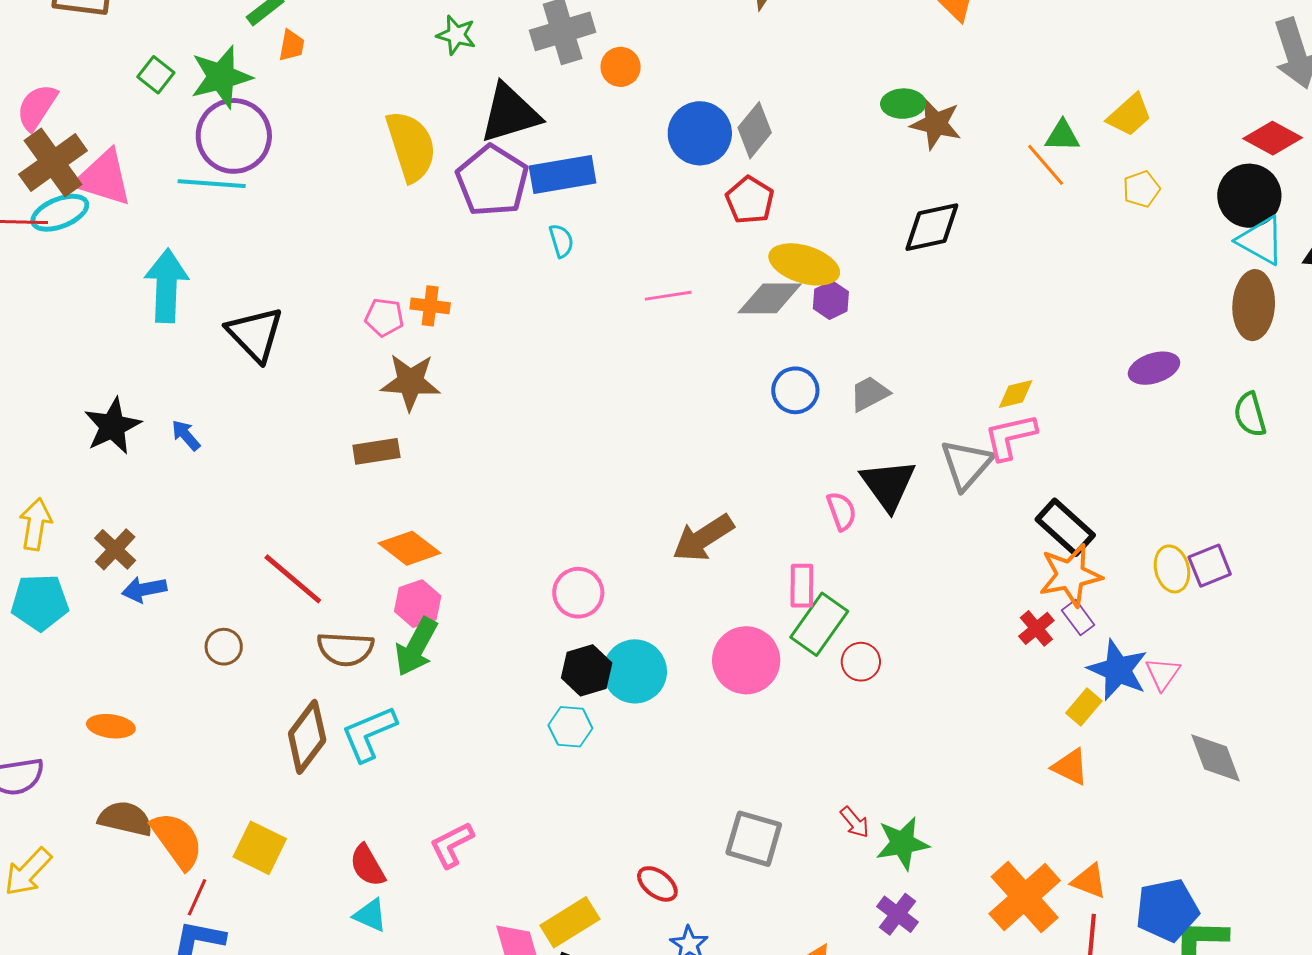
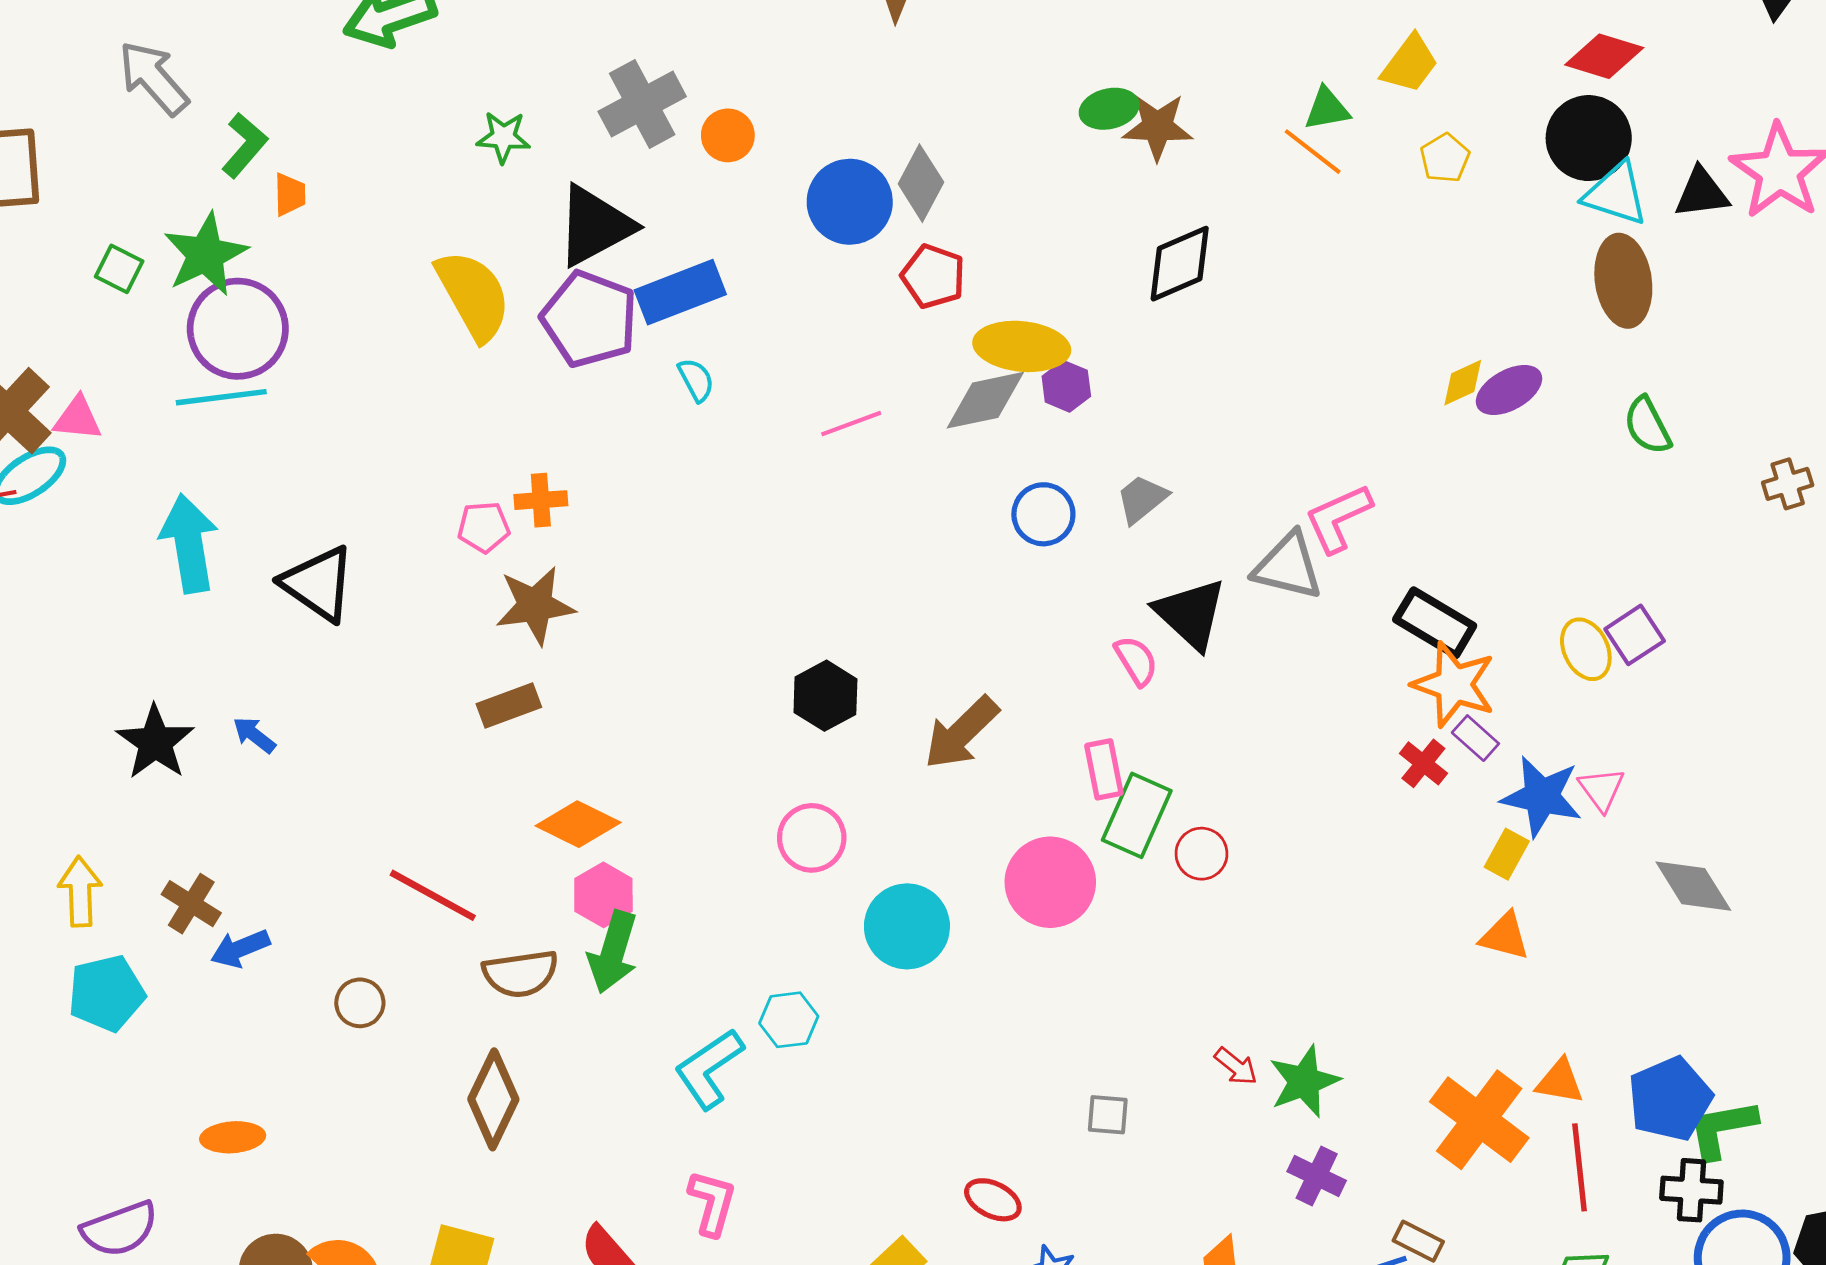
pink triangle: (104, 178) -> (78, 418), size x0.6
yellow diamond: (1016, 394) -> (1463, 383), moved
gray triangle: (966, 464) -> (1288, 566), turned -46
orange star: (1070, 575) -> (1454, 684), turned -30
black hexagon: (587, 670) -> (825, 696), moved
cyan hexagon: (570, 727) -> (789, 1020), moved
cyan L-shape: (369, 734) -> (709, 1069), moved
gray square: (754, 839) -> (1108, 1115), size x0.6
pink L-shape: (452, 845) -> (712, 1203), turned 144

